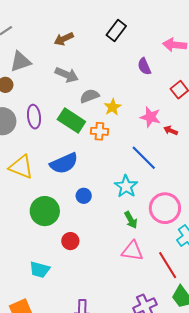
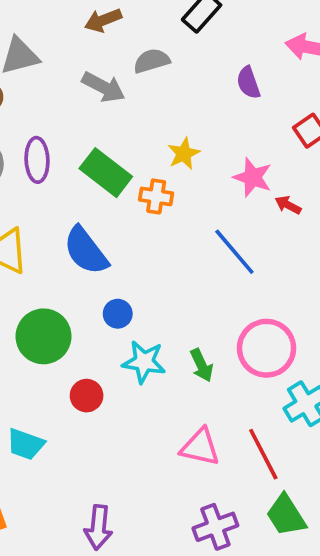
gray semicircle: (90, 96) -> (152, 61), moved
blue semicircle: (64, 163) -> (86, 251), turned 72
cyan star: (126, 186) -> (144, 362), moved, turned -30
pink triangle: (132, 251) -> (200, 447), moved

